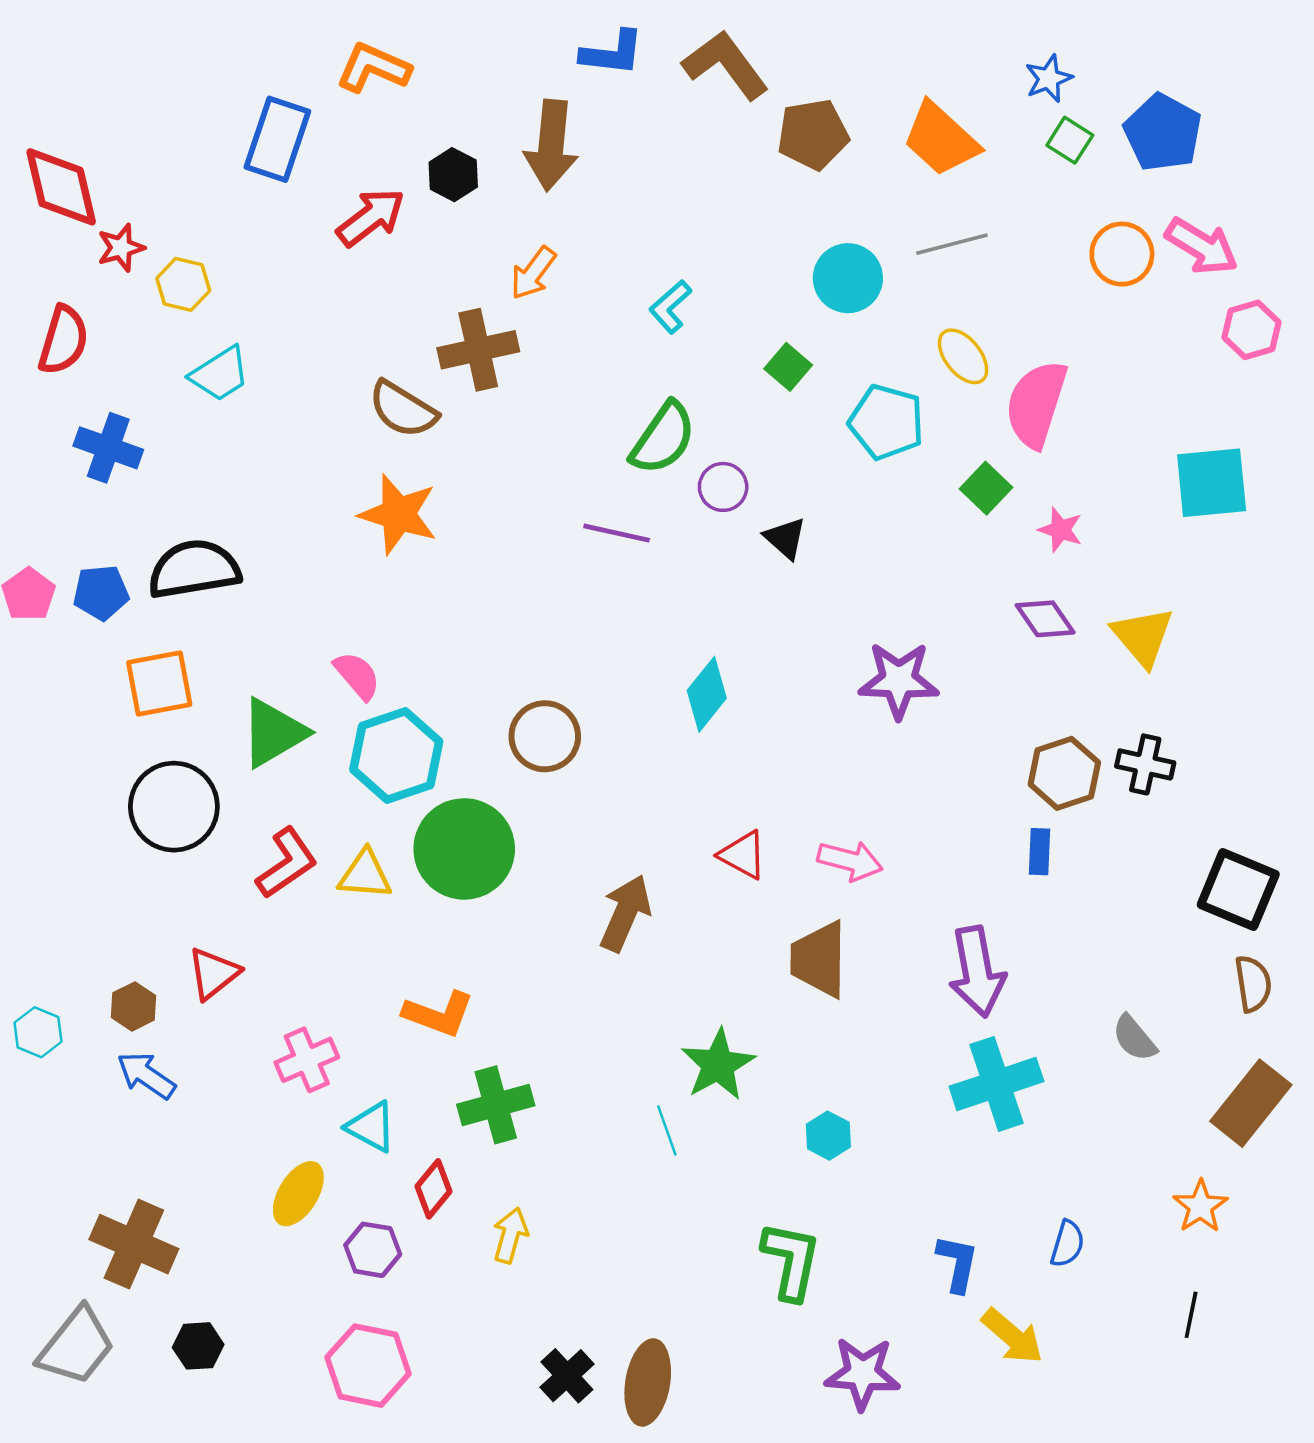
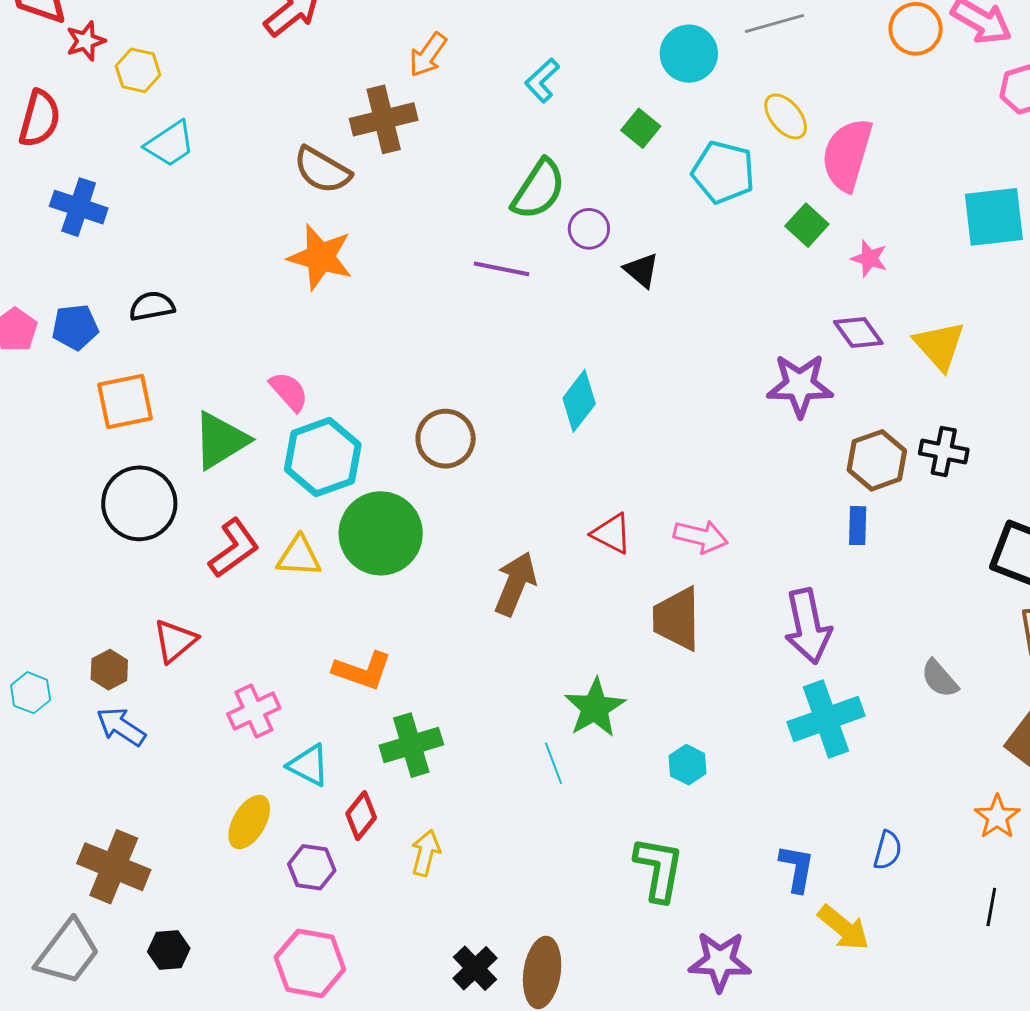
black semicircle: (194, 569) -> (152, 306), size x0.6
purple star: (899, 680) -> (800, 385), moved

